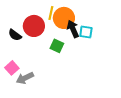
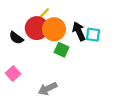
yellow line: (51, 13) -> (43, 14), moved, turned 32
orange circle: (64, 18) -> (54, 29), moved
gray arrow: (25, 78) -> (48, 89), moved

